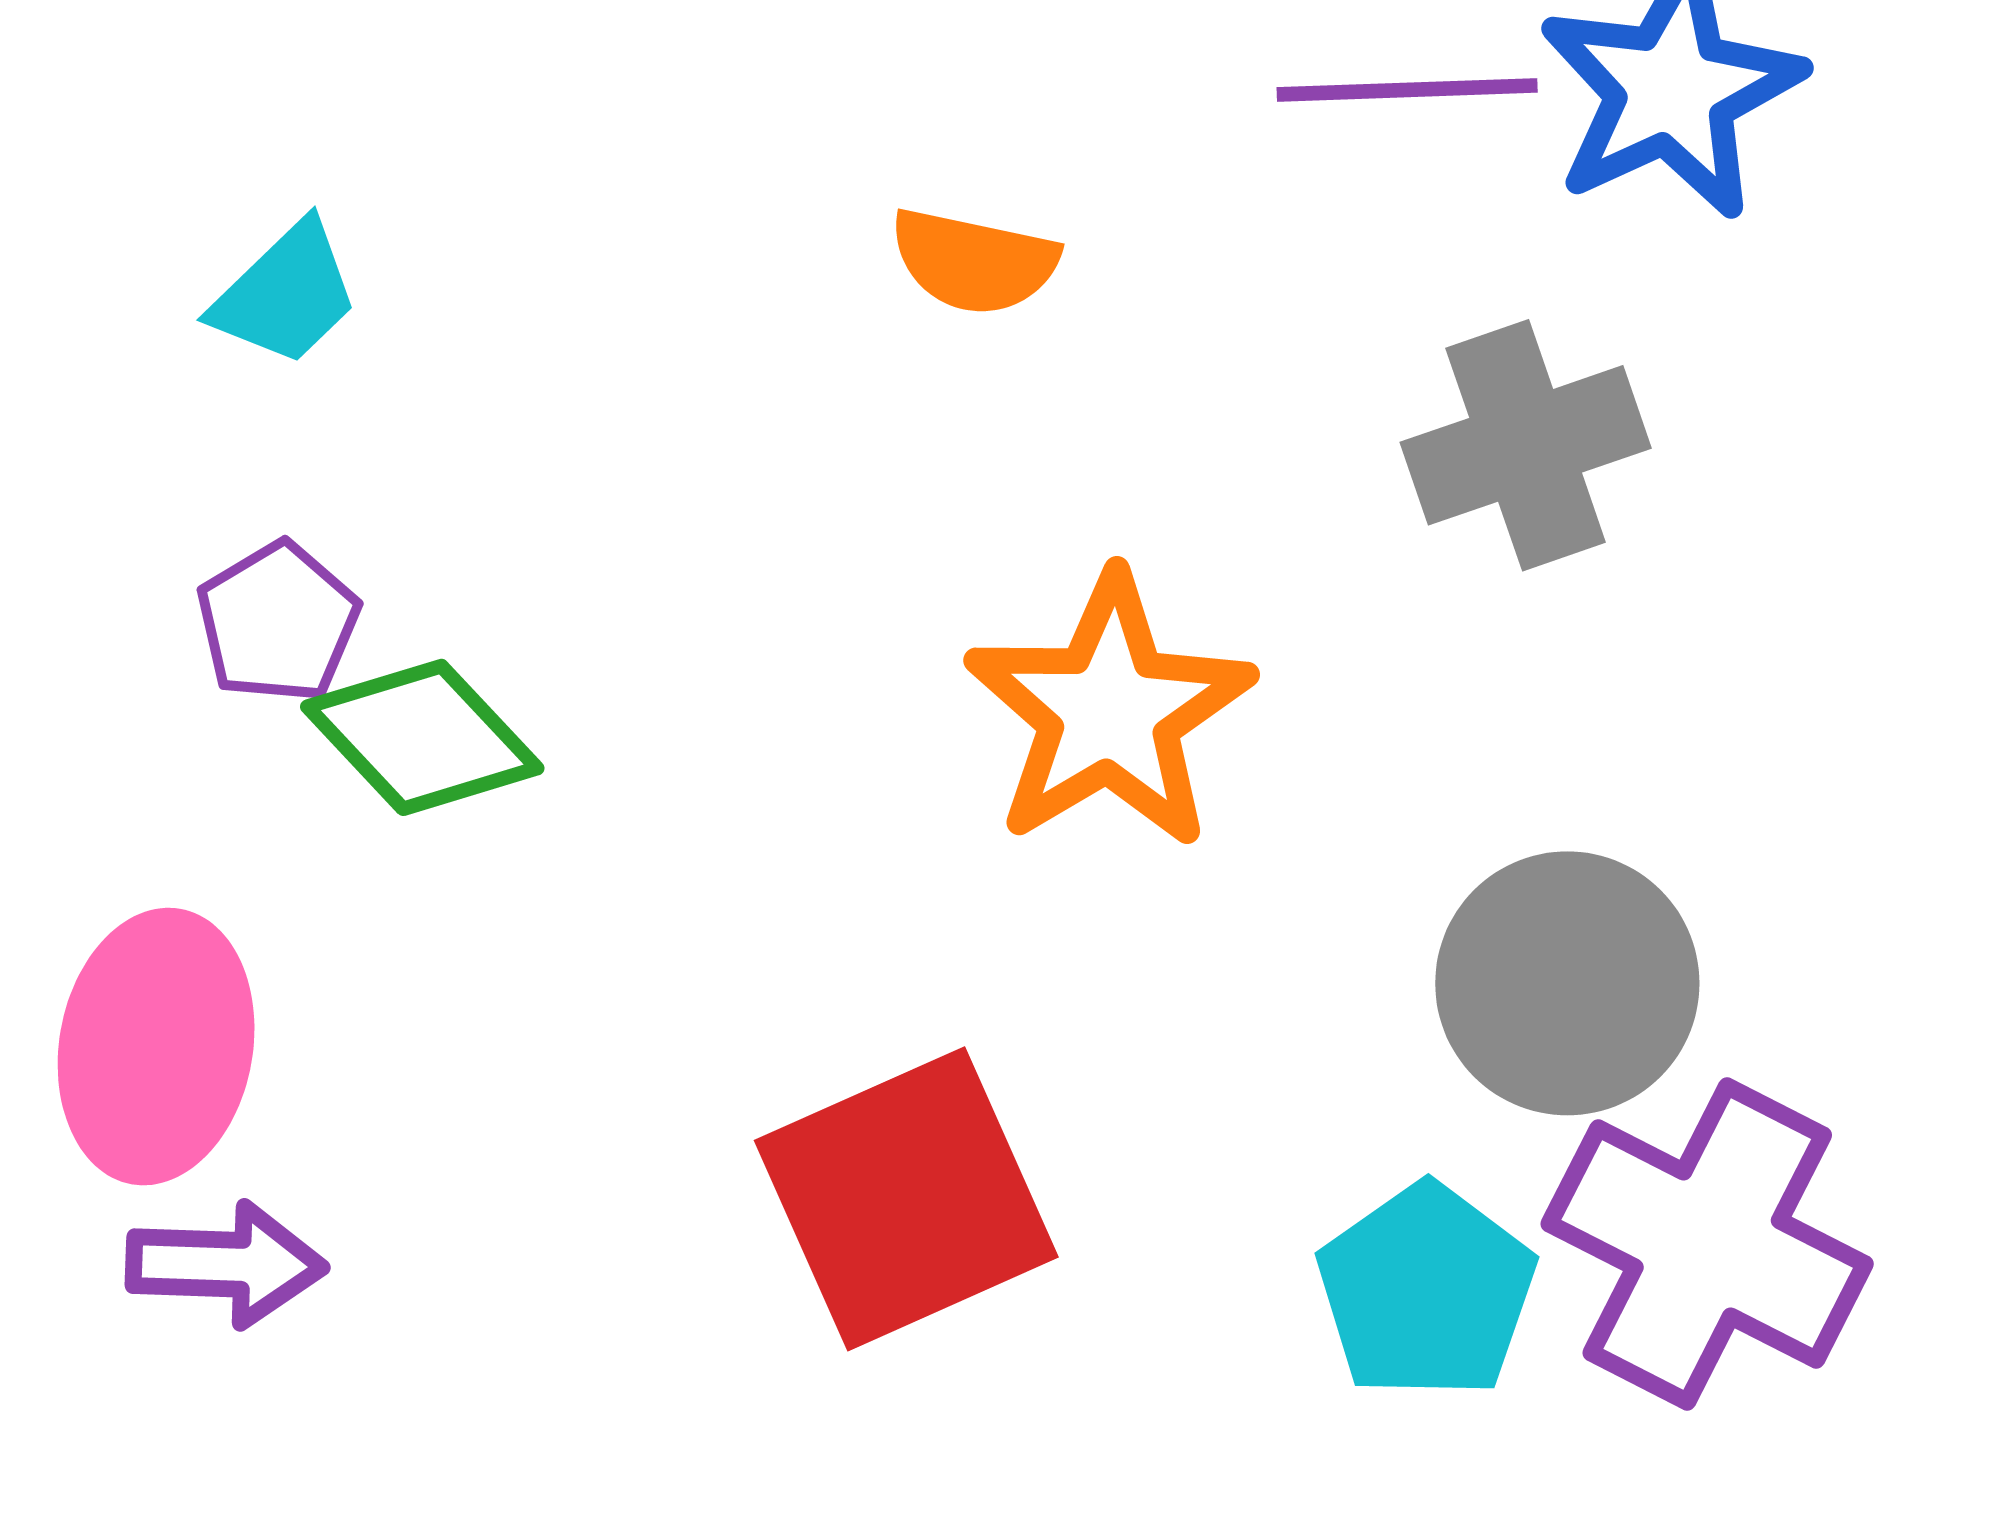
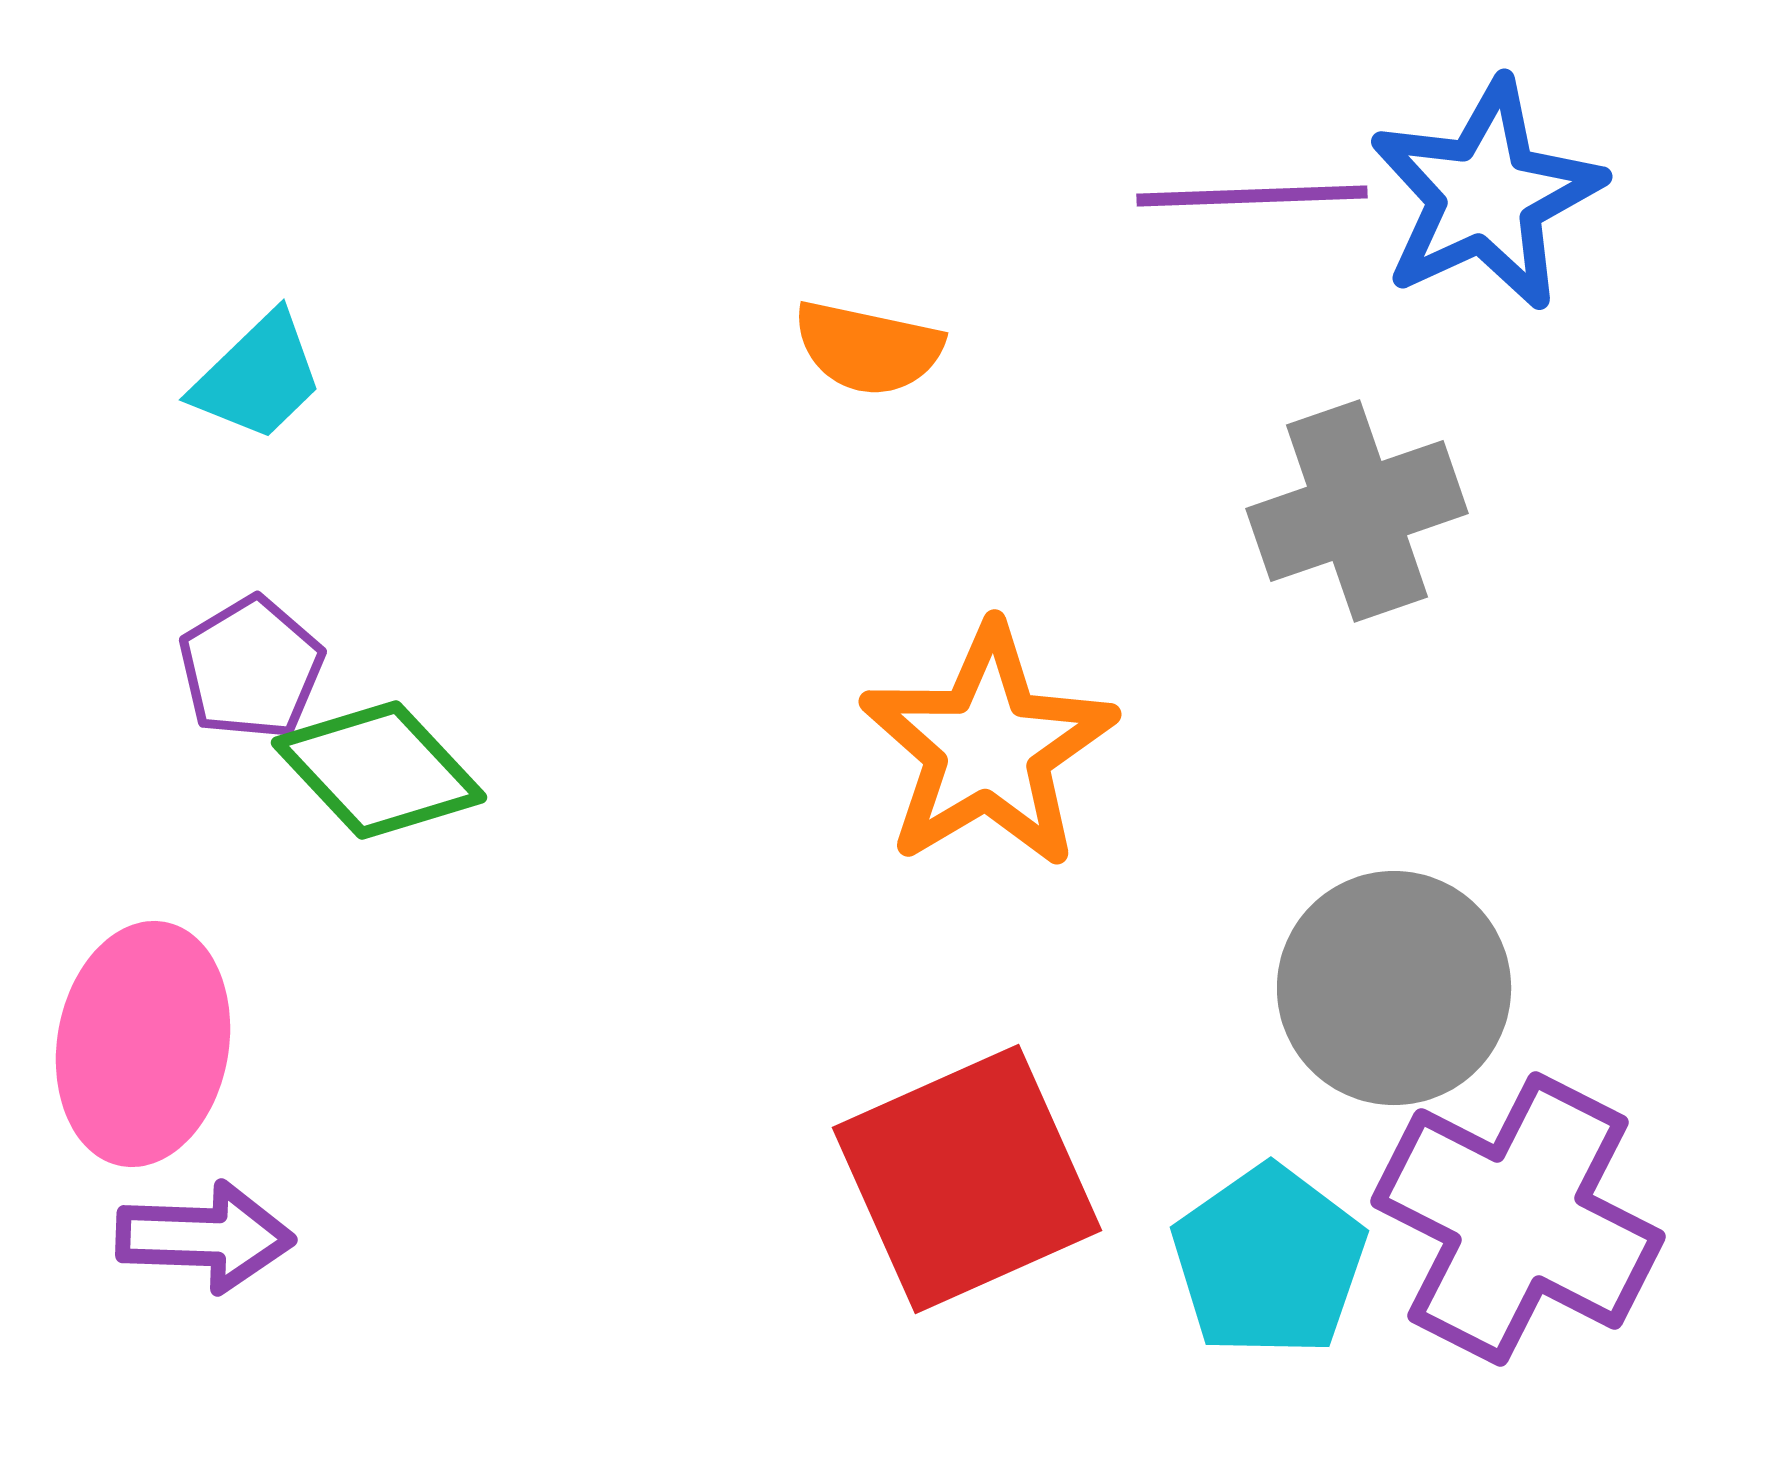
red square: (906, 1199) -> (967, 1179), moved

